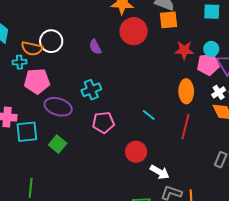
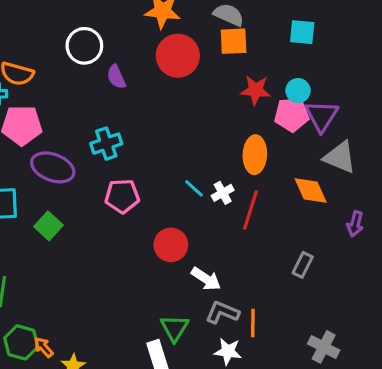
white circle: (51, 41) -> (84, 46), moved
white cross: (219, 92) -> (223, 193), moved

